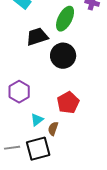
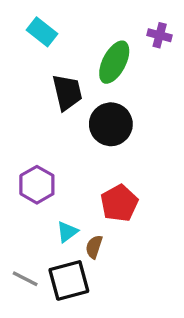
black trapezoid: (37, 37) -> (67, 92), turned 95
gray line: (12, 148) -> (25, 279), turned 35

